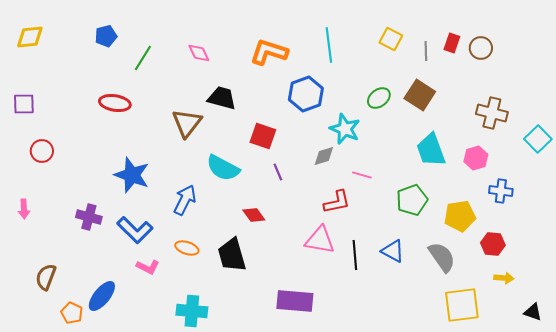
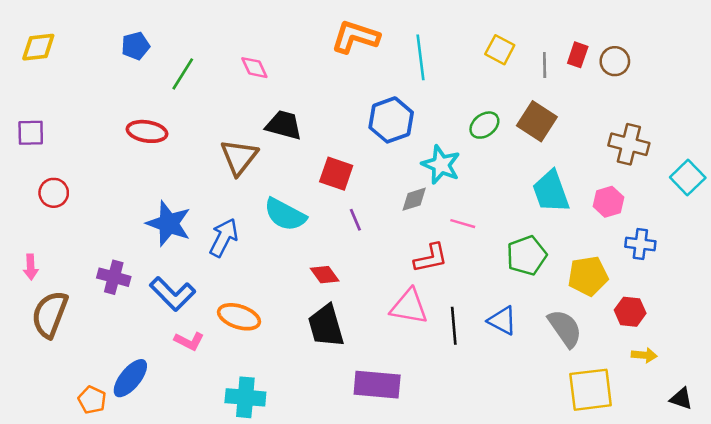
orange L-shape: (269, 52) -> (355, 37), moved
blue arrow: (185, 200) -> (224, 238), moved
orange ellipse: (187, 248) -> (239, 317), size x1.4
black trapezoid: (232, 255) -> (326, 326), moved
brown semicircle: (46, 277) -> (50, 314), moved, size x1.4

